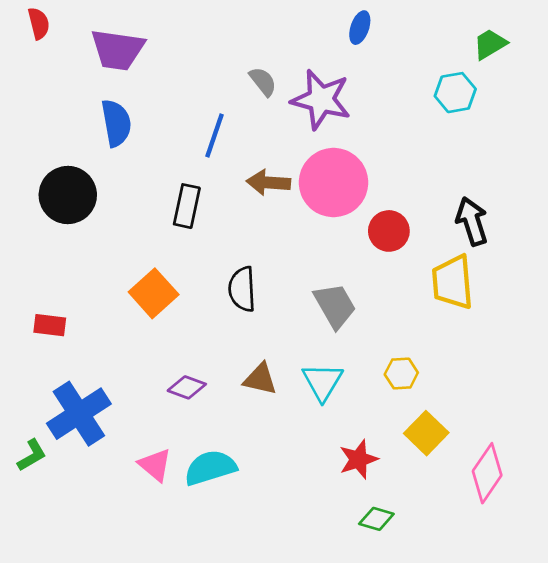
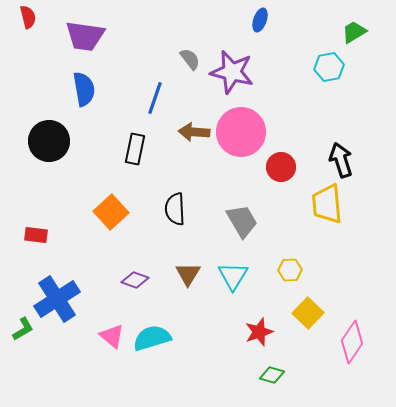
brown triangle: (260, 379) -> (188, 274), turned 48

